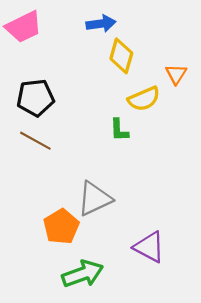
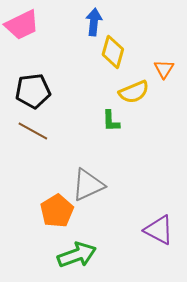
blue arrow: (101, 24) -> (94, 22), turned -76
purple triangle: (149, 247) -> (159, 230), moved

